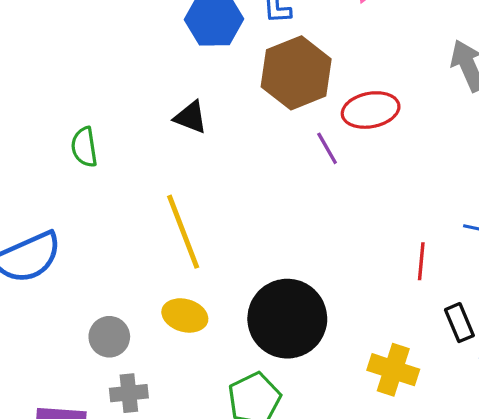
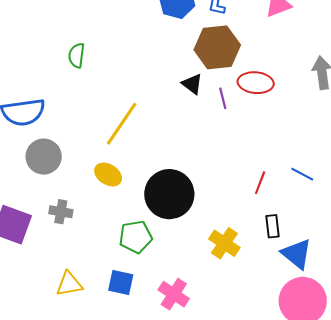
black triangle: (191, 117) -> (192, 84), moved
yellow line: (183, 232) -> (122, 124), turned 39
gray circle: (109, 337) -> (44, 157), moved, size x1.4

